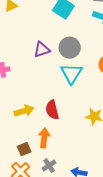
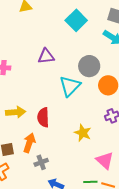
gray circle: (70, 48) -> (89, 66), moved
gray cross: (49, 165) -> (41, 162), moved

